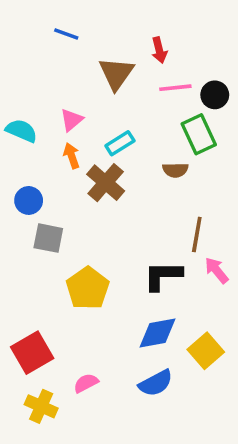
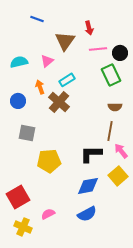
pink triangle: (72, 120) -> (47, 61), moved
cyan semicircle: (21, 131) -> (19, 62), moved, turned -36
brown semicircle: (175, 170) -> (115, 107), moved
blue circle: (29, 200) -> (18, 101), moved
yellow pentagon: (88, 288) -> (49, 161), turned 30
yellow square: (206, 351) -> (118, 176), moved

